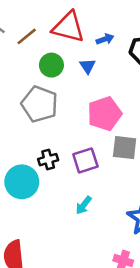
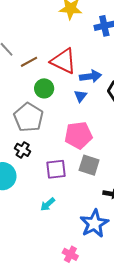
blue arrow: (105, 39) -> (90, 76), size x1.5
blue triangle: (87, 66) -> (80, 96), moved
black cross: (48, 160) -> (23, 150), moved, turned 35

